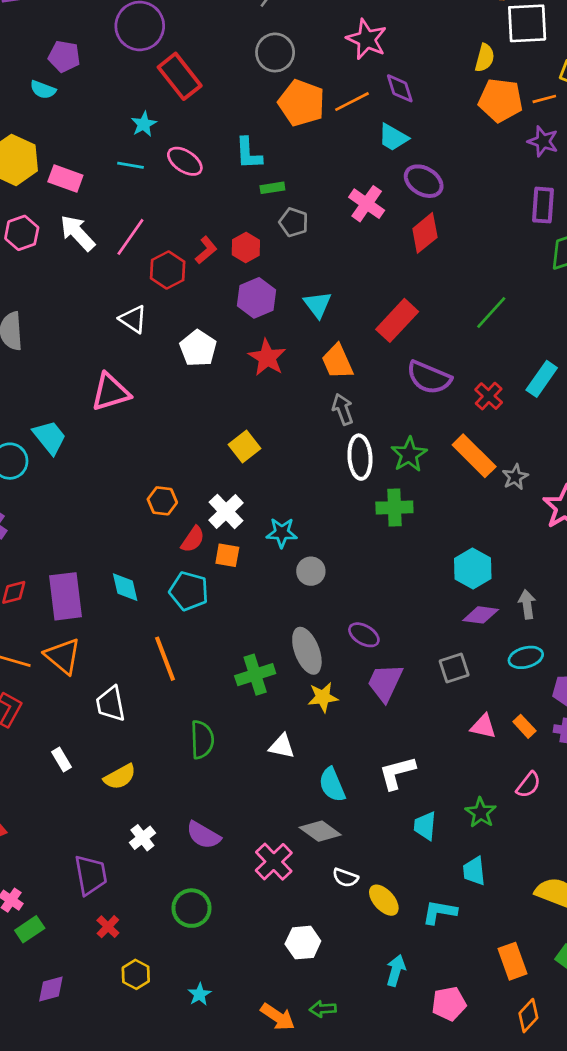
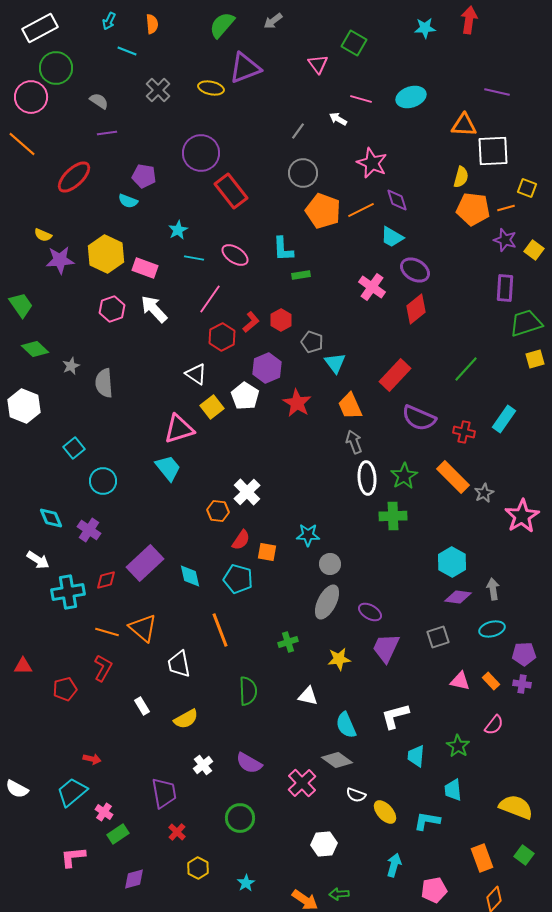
cyan star: (144, 124) -> (178, 230), moved
gray pentagon: (294, 222) -> (312, 342), moved
pink line: (130, 237) -> (210, 299), moved
purple hexagon: (256, 298) -> (267, 368), moved
red cross: (489, 396) -> (464, 432), turned -30
cyan trapezoid: (50, 437) -> (168, 468), moved
yellow square: (245, 446) -> (212, 407), moved
white cross: (226, 511) -> (247, 492), moved
purple rectangle: (65, 596) -> (145, 563), moved, turned 54
gray ellipse: (307, 651) -> (327, 602), moved, turned 48
green cross: (255, 675) -> (288, 642), size x0.7

